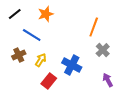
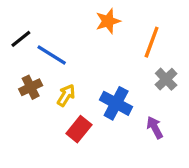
black line: (15, 14) -> (21, 39), moved
orange star: (46, 14) -> (108, 21), moved
purple arrow: (108, 80) -> (155, 128), moved

